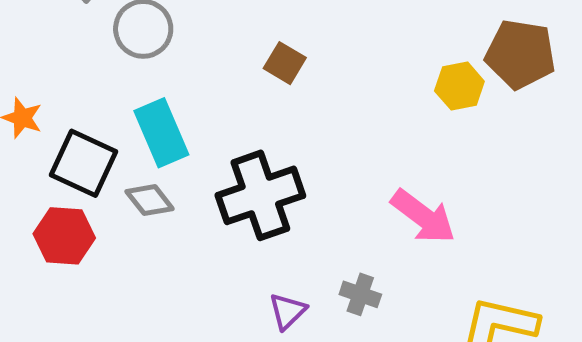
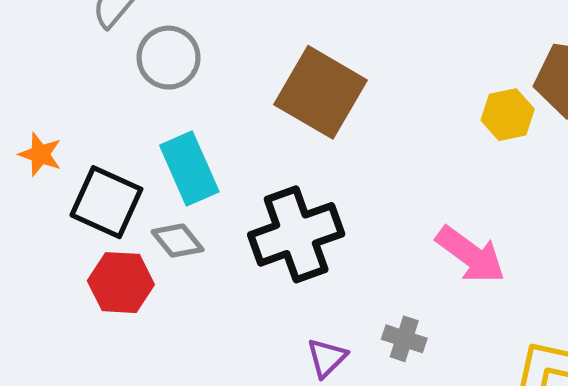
brown square: (285, 63) -> (320, 92), size x2.0
red hexagon: (64, 236) -> (121, 283), moved

